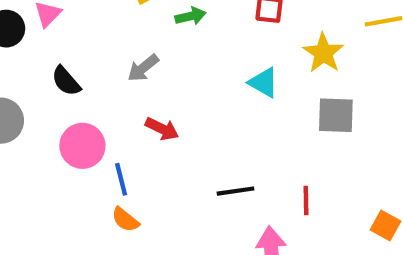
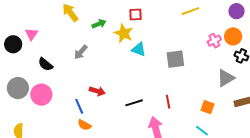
yellow star: (323, 53) -> (124, 33), moved
red arrow: (162, 129) -> (97, 91), moved
pink circle: (82, 146) -> (41, 95), moved

